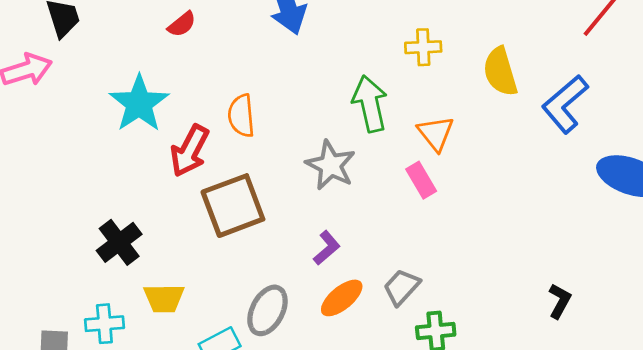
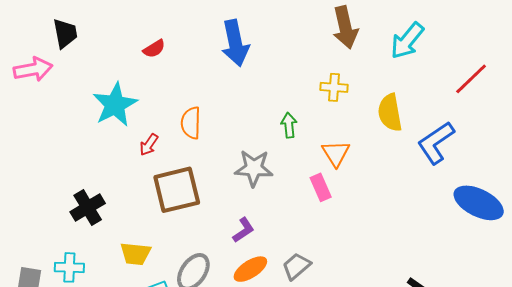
green arrow: (370, 104) -> (289, 125), size x0.6
red arrow: (190, 151) -> (149, 145), size x0.6
gray star: (331, 165) -> (254, 168), turned -30
yellow trapezoid: (164, 298) -> (135, 254), moved

